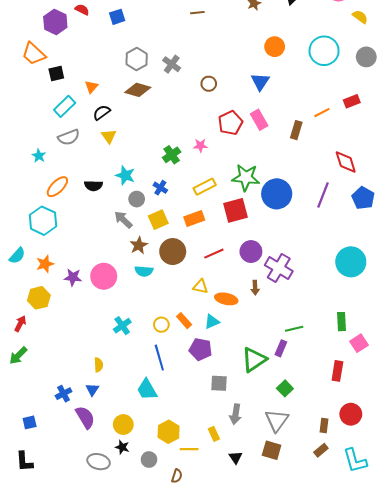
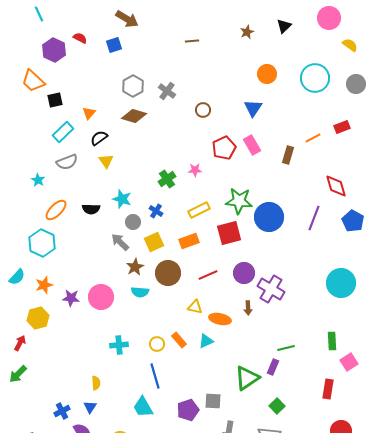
cyan cross: (122, 326) -> (119, 345), turned 30
purple pentagon: (200, 349) -> (188, 410), moved, turned -30

